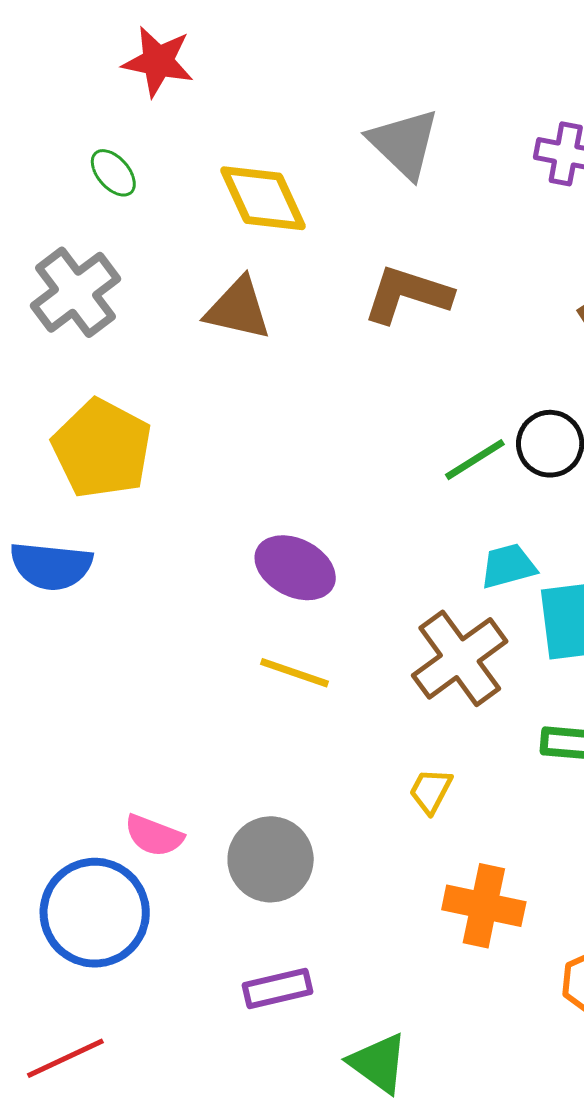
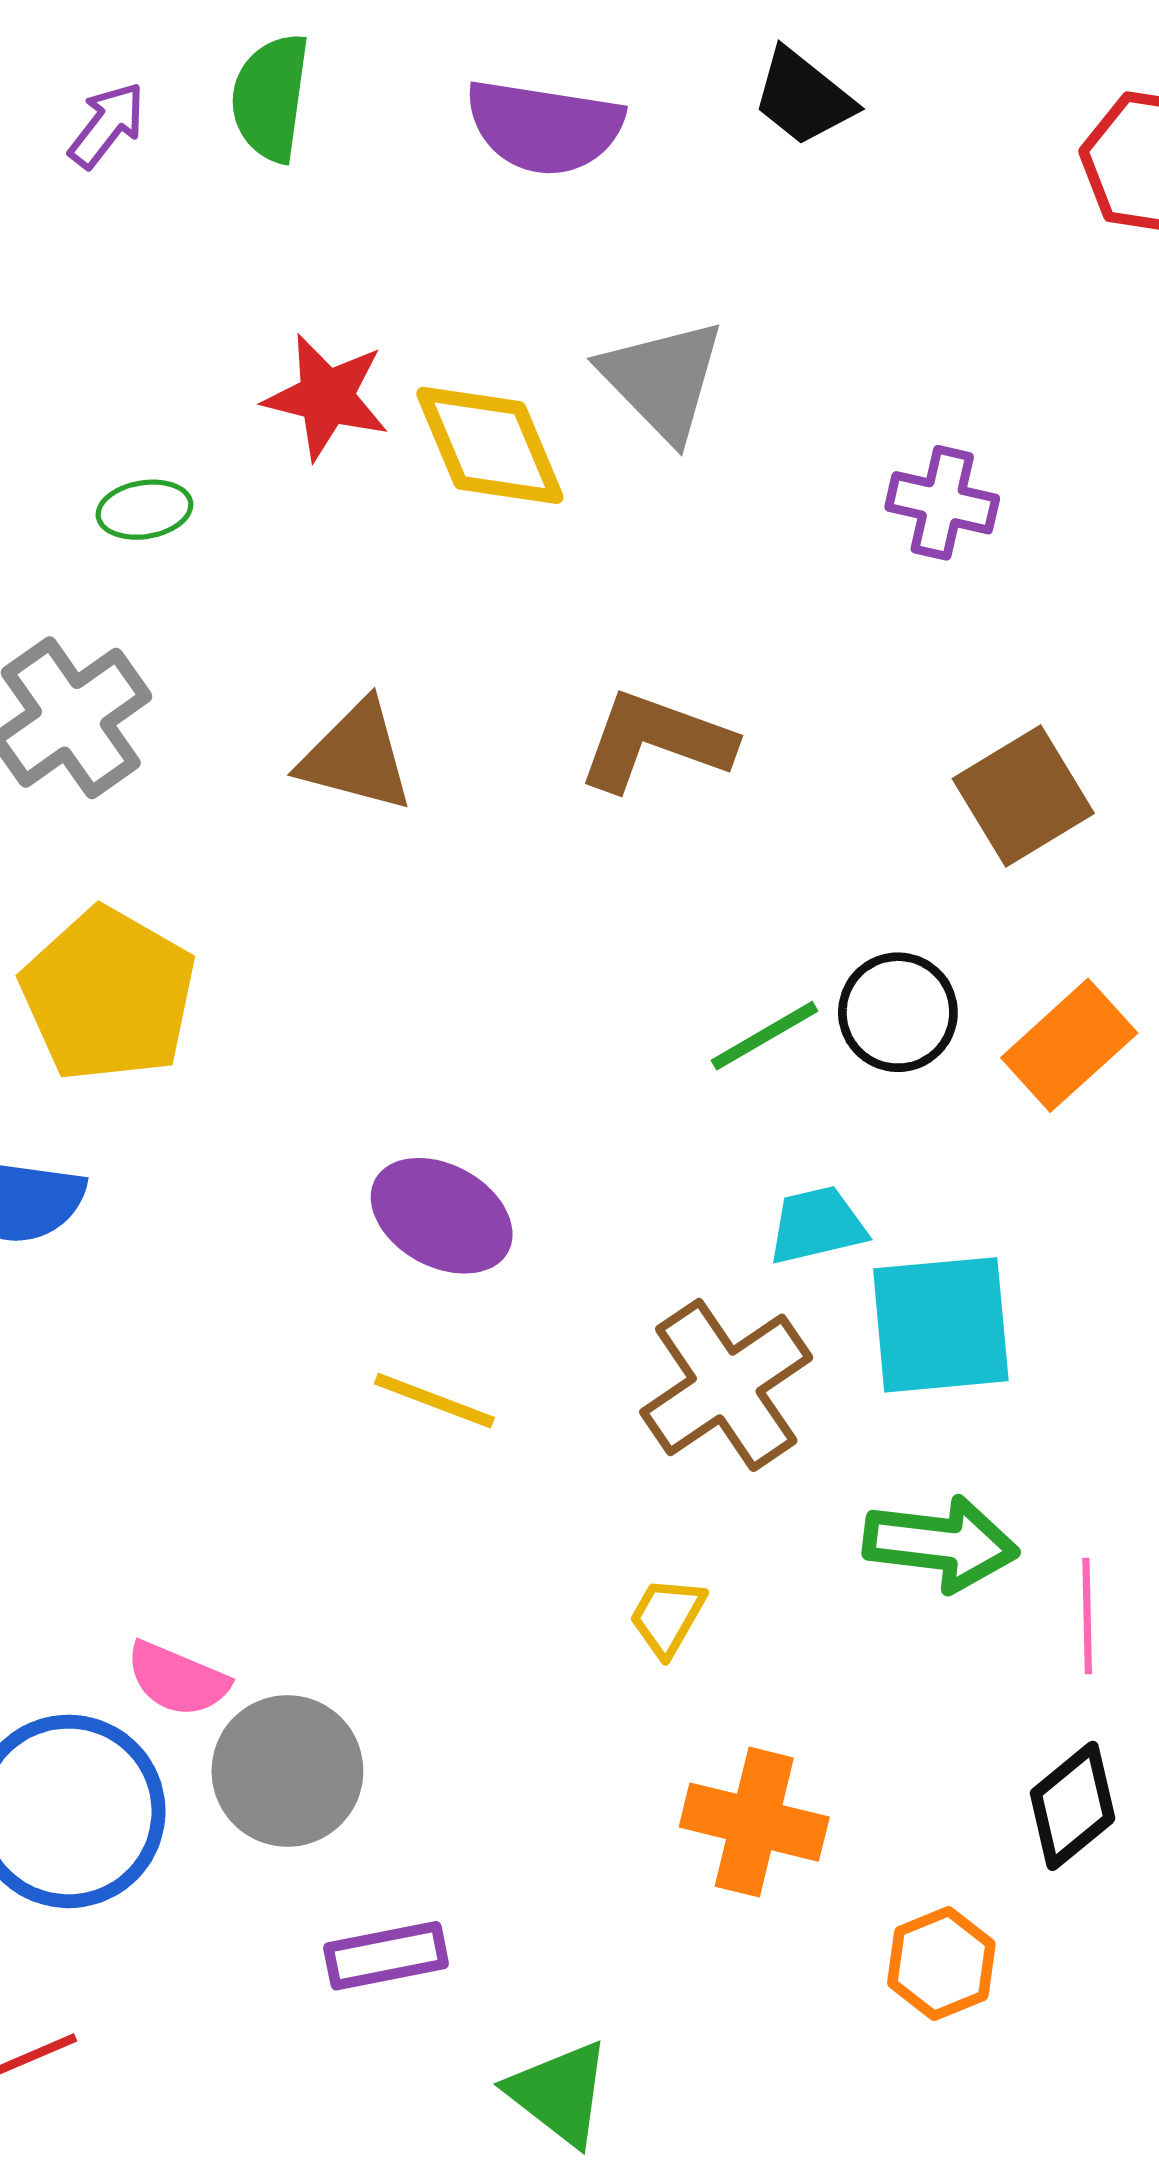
red star: (158, 62) -> (326, 397), moved
gray triangle: (404, 143) -> (662, 380), moved
green ellipse: (113, 173) -> (144, 510), turned -60
yellow diamond: (263, 198) -> (490, 445), moved
gray circle: (271, 859) -> (287, 1771), moved

